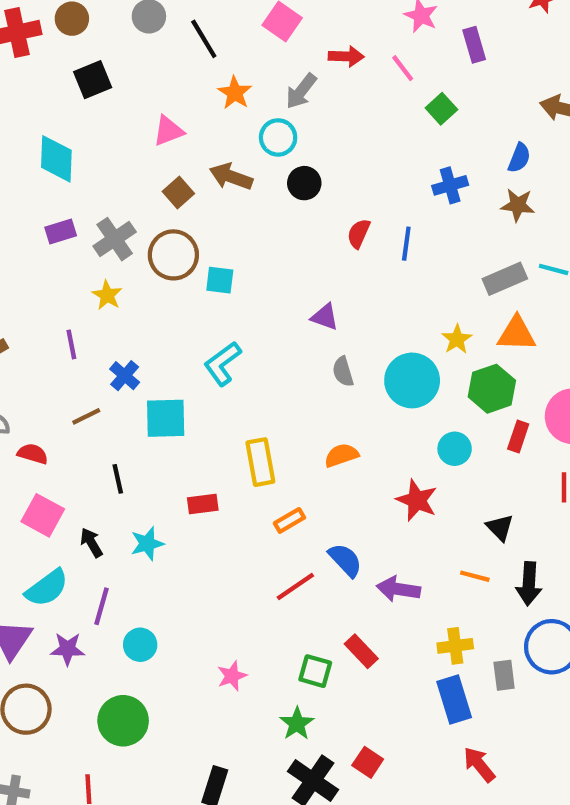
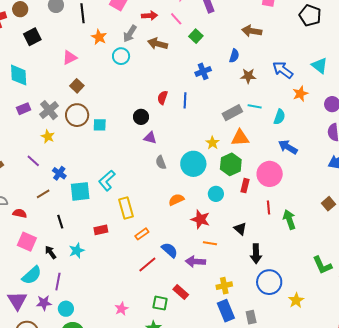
black line: (204, 39) -> (82, 13), turned 30
brown arrow: (231, 177) -> (158, 44), moved
black circle: (304, 183) -> (141, 117), moved
brown star: (518, 205) -> (248, 76), moved
purple line: (71, 344) -> (33, 161), turned -32
cyan L-shape: (223, 364) -> (107, 180), moved
orange semicircle: (341, 455) -> (176, 200), moved
orange line: (475, 576) -> (210, 243), moved
cyan circle: (140, 645) -> (66, 309), moved
gray rectangle: (504, 675) -> (251, 317), moved

